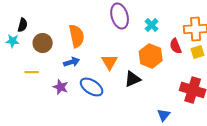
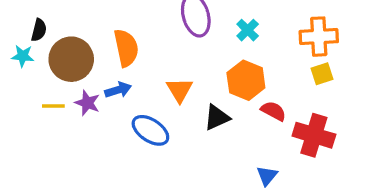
brown circle: (43, 43) -> (71, 59), size x1.4
red semicircle: (176, 46) -> (273, 111), moved, turned 140
purple star: (61, 87) -> (87, 103), moved

